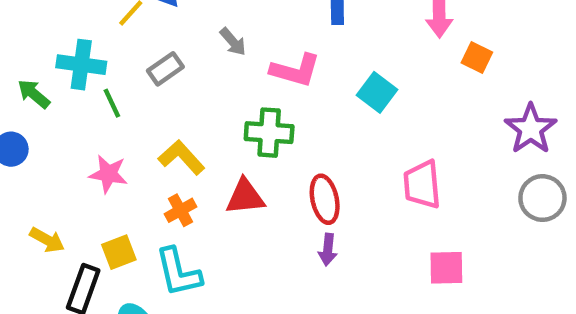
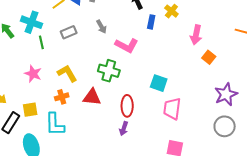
cyan square: (377, 92) -> (159, 83), moved, turned -30

